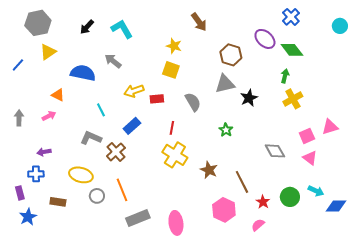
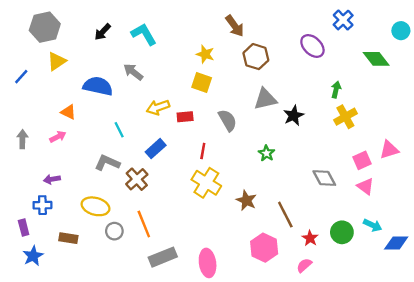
green diamond: (292, 50) -> (376, 59), moved
brown hexagon: (231, 55) -> (256, 57), moved

